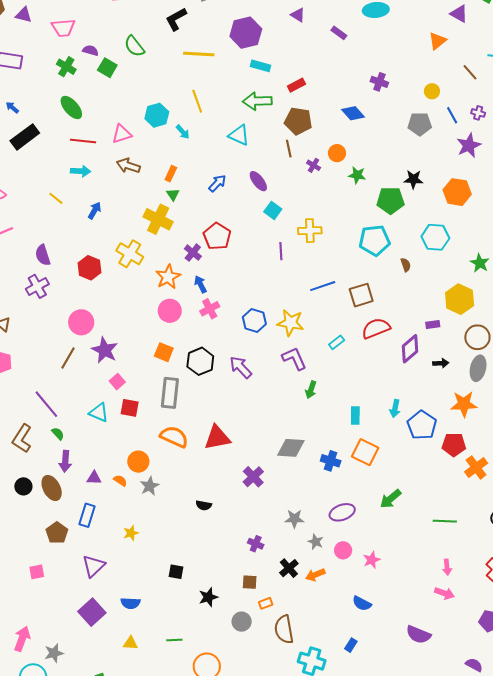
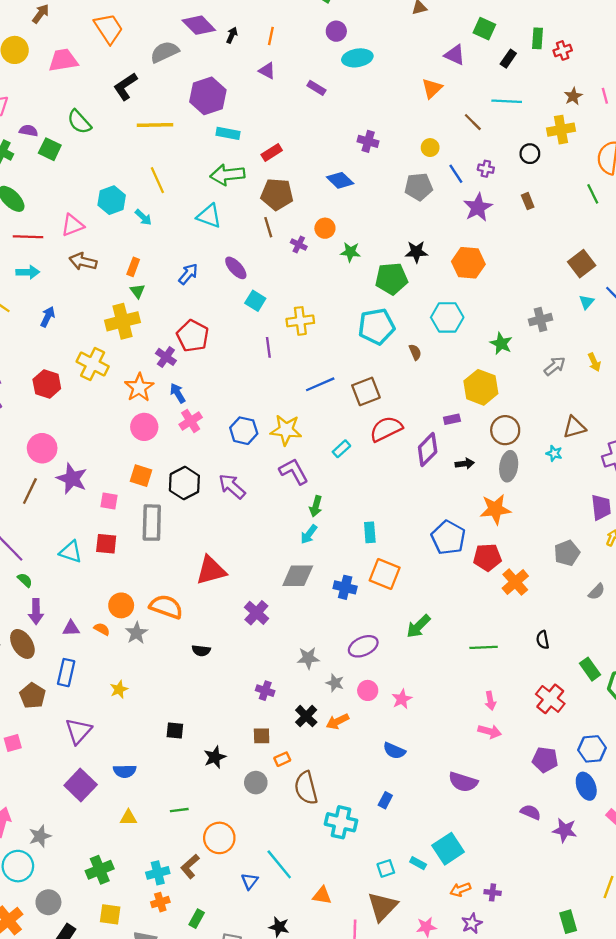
yellow cross: (158, 219) -> (122, 321), turned -36
pink square: (117, 382) -> (109, 501), moved, turned -35
cyan arrow: (395, 409) -> (309, 534), moved, turned 30
orange semicircle: (174, 437) -> (166, 607), moved

